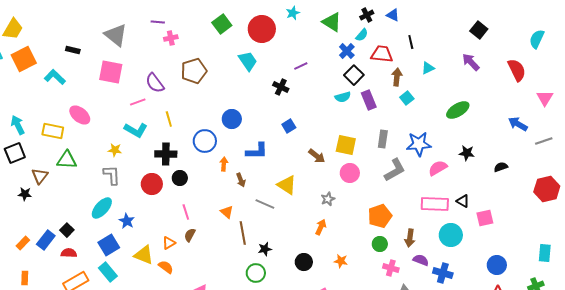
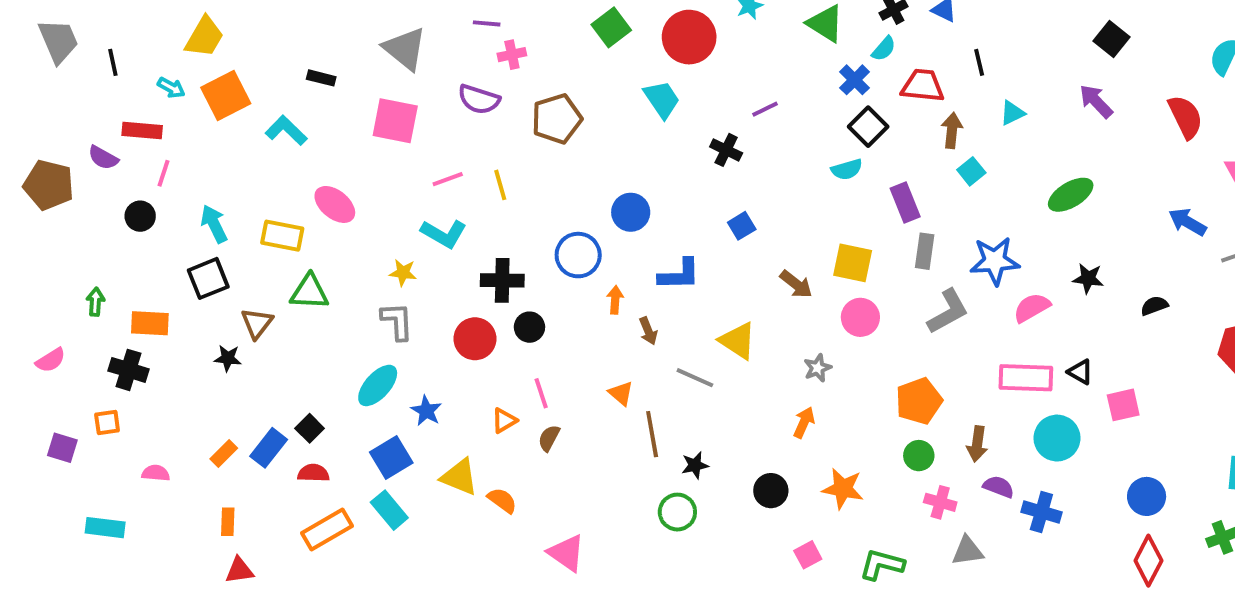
purple semicircle: (155, 83) -> (479, 99), moved, turned -35
purple rectangle: (369, 100) -> (905, 203), moved
yellow line: (169, 119) -> (500, 185), moved
orange triangle: (169, 243) -> (504, 421), moved
orange star: (341, 261) -> (843, 489), size x1.5

